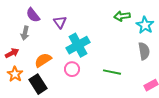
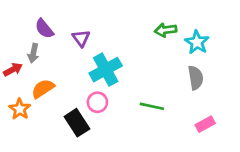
red arrow: (12, 53) -> (13, 70), moved
orange semicircle: (43, 60) -> (43, 89), moved
black rectangle: (38, 84) -> (77, 123), moved

